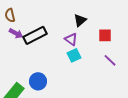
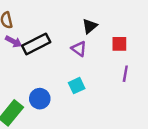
cyan square: (74, 55) -> (77, 86), moved
purple line: (110, 60) -> (125, 74), turned 56

